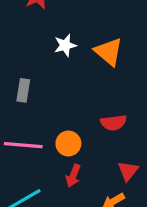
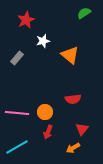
white star: (65, 45) -> (43, 41), moved
gray rectangle: (23, 90) -> (17, 58), moved, turned 32

